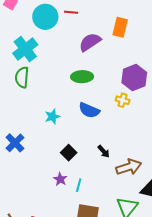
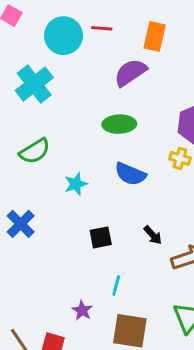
orange rectangle: (120, 27) -> (155, 36), moved
green semicircle: (22, 77) -> (35, 151), moved, turned -125
black square: (69, 153) -> (101, 237), turned 35
purple star: (60, 179) -> (82, 310), moved

